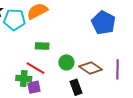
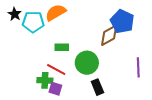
green circle: (66, 62) -> (87, 63), size x1.5
brown diamond: (91, 68) -> (109, 35), moved, turned -60
purple square: (34, 87) -> (55, 89), turned 32

